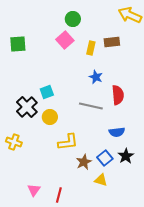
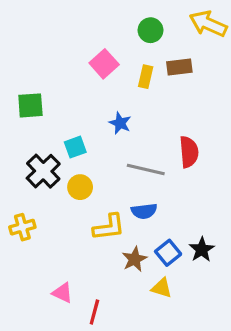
green circle: (73, 19) -> (151, 30), moved
green square: (18, 44) -> (30, 105), moved
blue star: (96, 77) -> (120, 123), moved
blue semicircle: (117, 132) -> (144, 211), moved
yellow cross: (14, 142) -> (22, 227), turned -35
pink triangle: (34, 190) -> (62, 293), moved, turned -40

